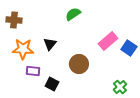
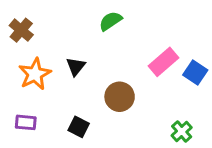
brown cross: (14, 20) -> (21, 30), turned 35
orange star: (23, 49) -> (35, 74), turned -30
purple rectangle: (33, 71) -> (26, 122), moved

